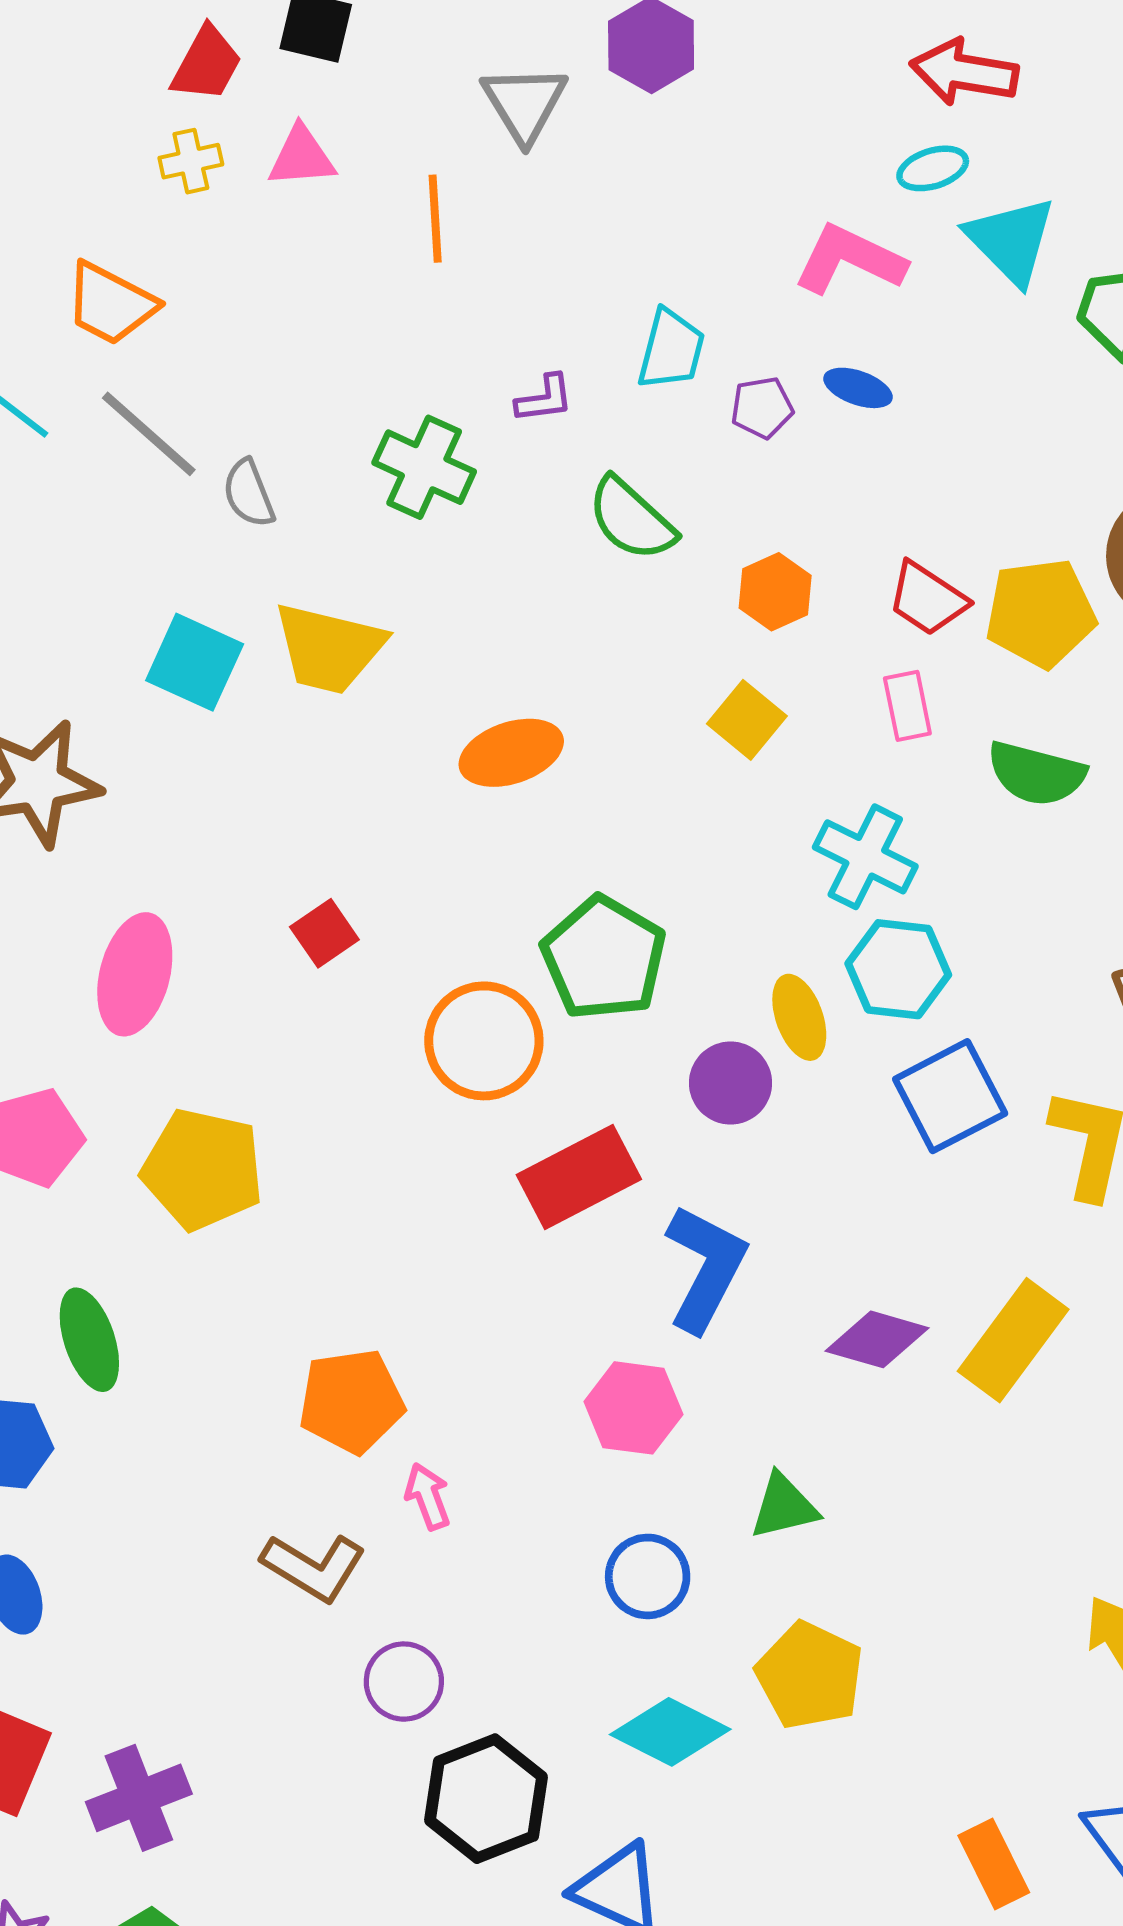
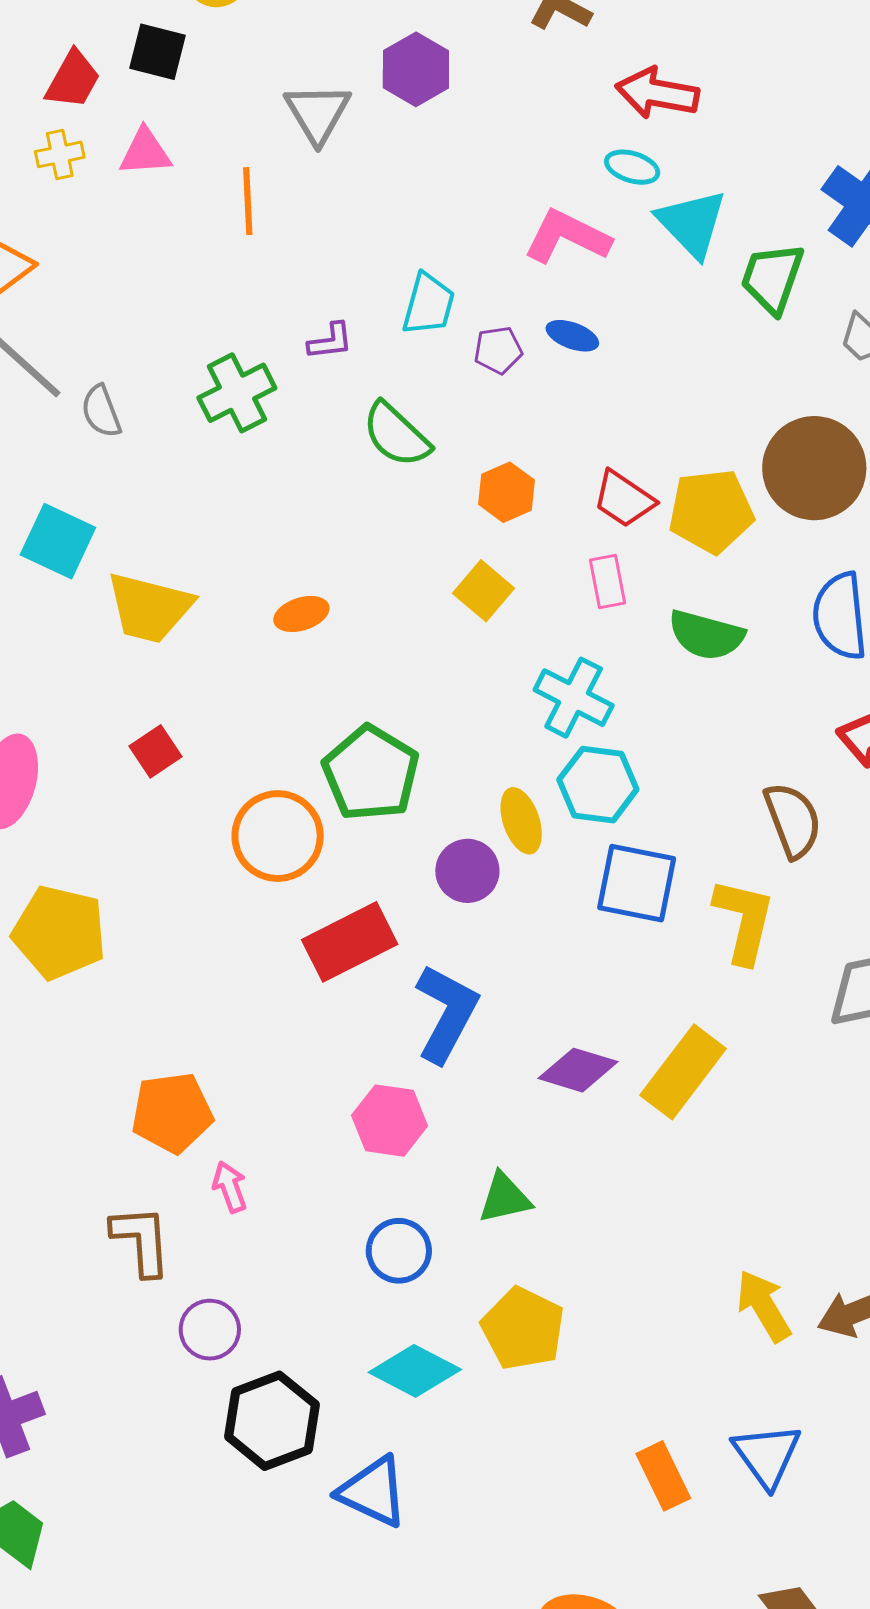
cyan ellipse: (933, 168) -> (632, 167), turned 34
green cross: (424, 467) -> (237, 393), turned 38
yellow trapezoid: (329, 648) -> (149, 608), moved
orange ellipse: (511, 753) -> (301, 614), size x0.7
blue square: (950, 1096) -> (637, 883), turned 38
brown L-shape: (314, 1567) -> (141, 1240), turned -126

